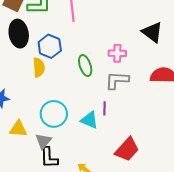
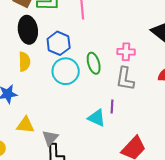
yellow semicircle: (39, 67) -> (24, 62), moved
gray L-shape: (117, 80) -> (125, 79), turned -85
cyan circle: (54, 114) -> (66, 71), moved

